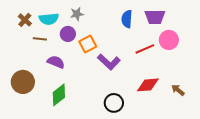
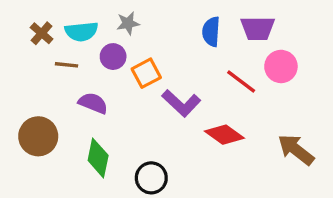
red line: (145, 49) -> (241, 81), turned 60
red diamond: (148, 85) -> (224, 135), moved, turned 40
brown arrow: (178, 90) -> (296, 150), size x1.6
green diamond: (59, 95) -> (98, 158), turned -40
black circle: (114, 103) -> (151, 178), moved

